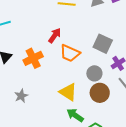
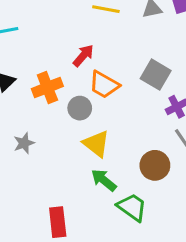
gray circle: (94, 73) -> (80, 108), moved
brown circle: (100, 93) -> (155, 165), moved

